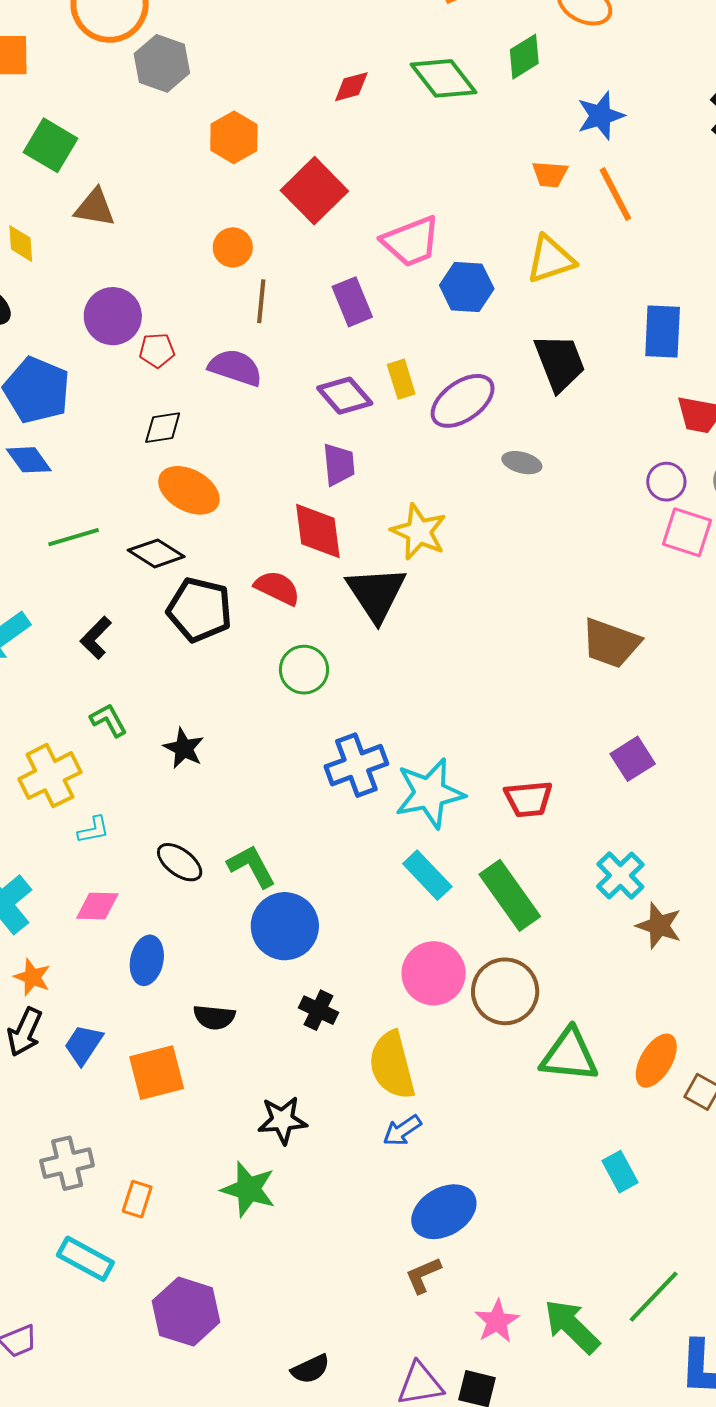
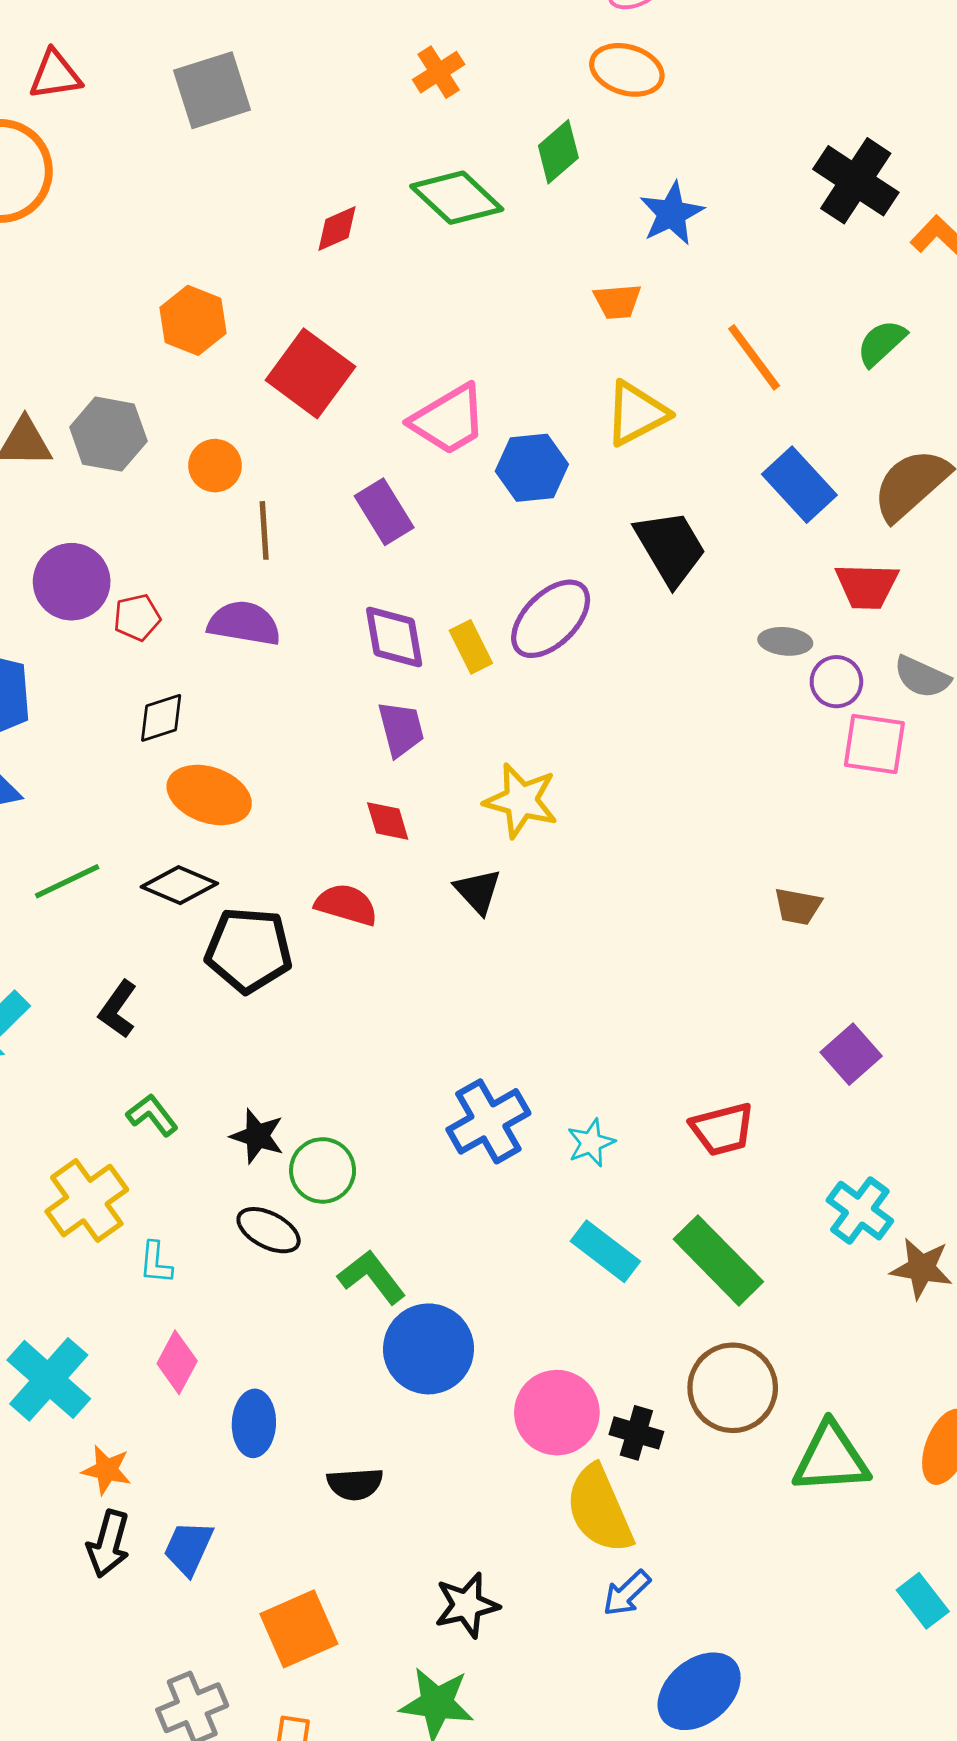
gray hexagon: (162, 63) -> (108, 434), moved
orange line: (615, 194) -> (754, 357), moved
blue rectangle: (663, 331) -> (799, 485), turned -36
yellow rectangle: (401, 379) -> (471, 647), moved
purple diamond: (345, 396) -> (394, 637), turned 40
gray ellipse: (522, 463) -> (785, 641), moved
red diamond: (318, 531) -> (388, 821), size x0.6
black triangle: (376, 594) -> (478, 891), size x0.6
brown trapezoid: (611, 643) -> (798, 906), size x0.6
green circle: (304, 670) -> (323, 1170), moved
cyan star: (430, 793) -> (591, 1143), size x0.5
cyan L-shape: (93, 830) -> (156, 1263), turned 116
black ellipse: (180, 862) -> (269, 1230), moved
pink diamond: (97, 906) -> (177, 1362), turned -54
pink circle: (434, 973) -> (557, 1413), moved
black cross: (318, 1010) -> (636, 1433), moved
orange square: (157, 1073) -> (299, 1629), moved

